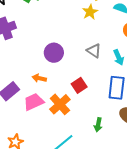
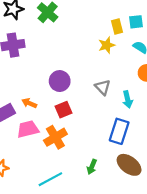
orange arrow: (39, 78) -> (29, 103), moved
red square: (79, 85) -> (63, 110), moved

